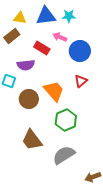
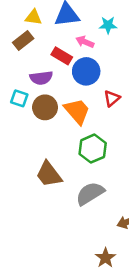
cyan star: (69, 16) -> (108, 25), moved
blue circle: (80, 51) -> (86, 71), moved
brown circle: (29, 99) -> (45, 107), moved

